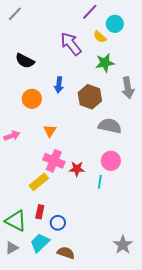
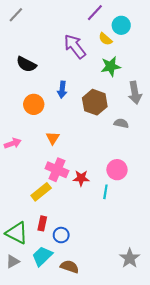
gray semicircle: (110, 126) -> (121, 123), moved, size x0.6

